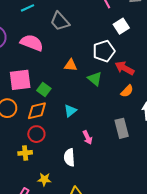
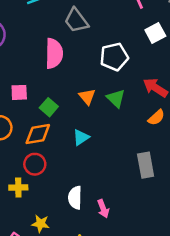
pink semicircle: (32, 43) -> (54, 53), moved, turned 65
white pentagon: (104, 51) -> (114, 57), moved
orange triangle: (71, 65) -> (87, 97), moved, turned 40
pink square: (20, 80) -> (19, 92), size x0.6
pink arrow: (88, 137) -> (103, 209), moved

